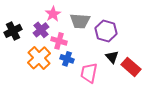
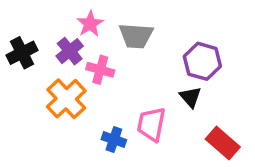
purple hexagon: (106, 31) -> (202, 61), moved
blue cross: (67, 59) -> (114, 140), moved
red rectangle: (131, 67) -> (223, 143), moved

